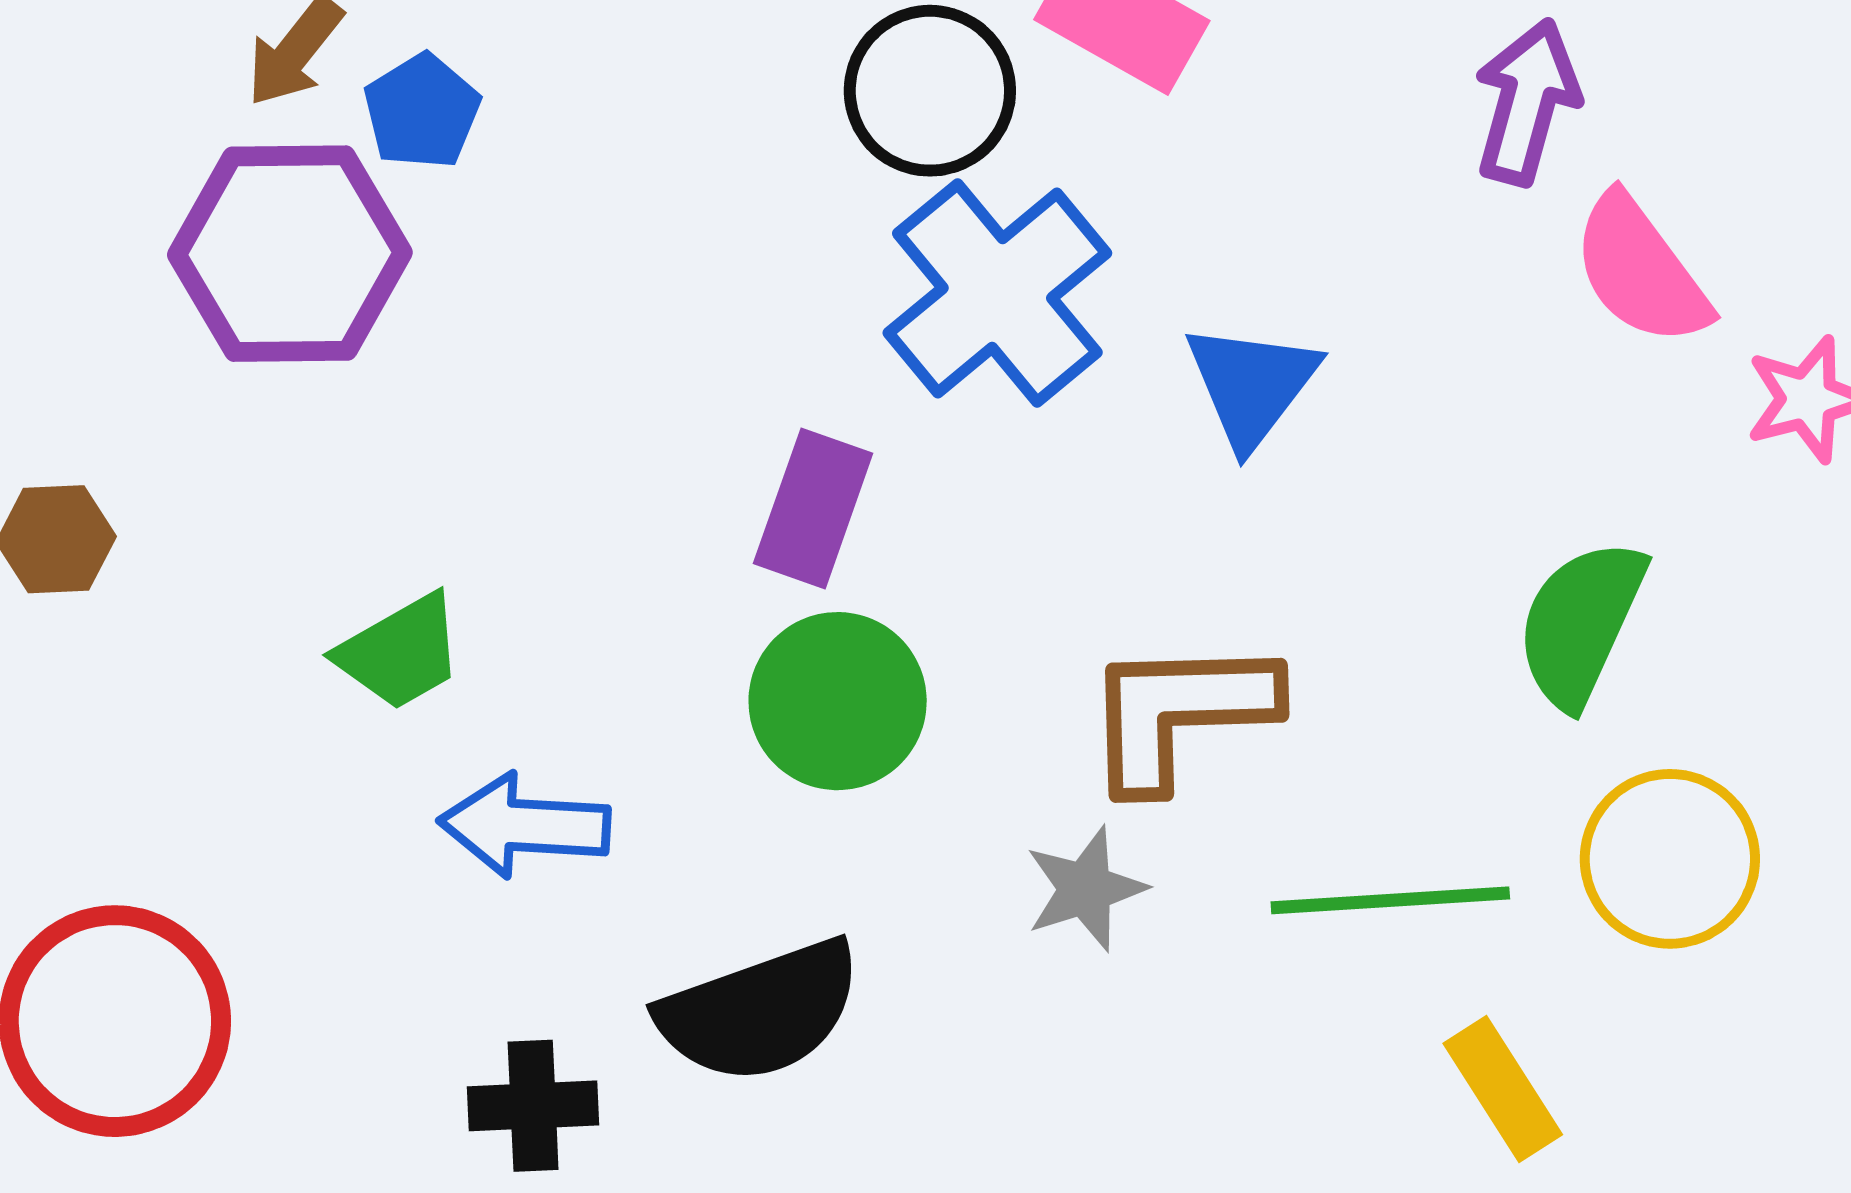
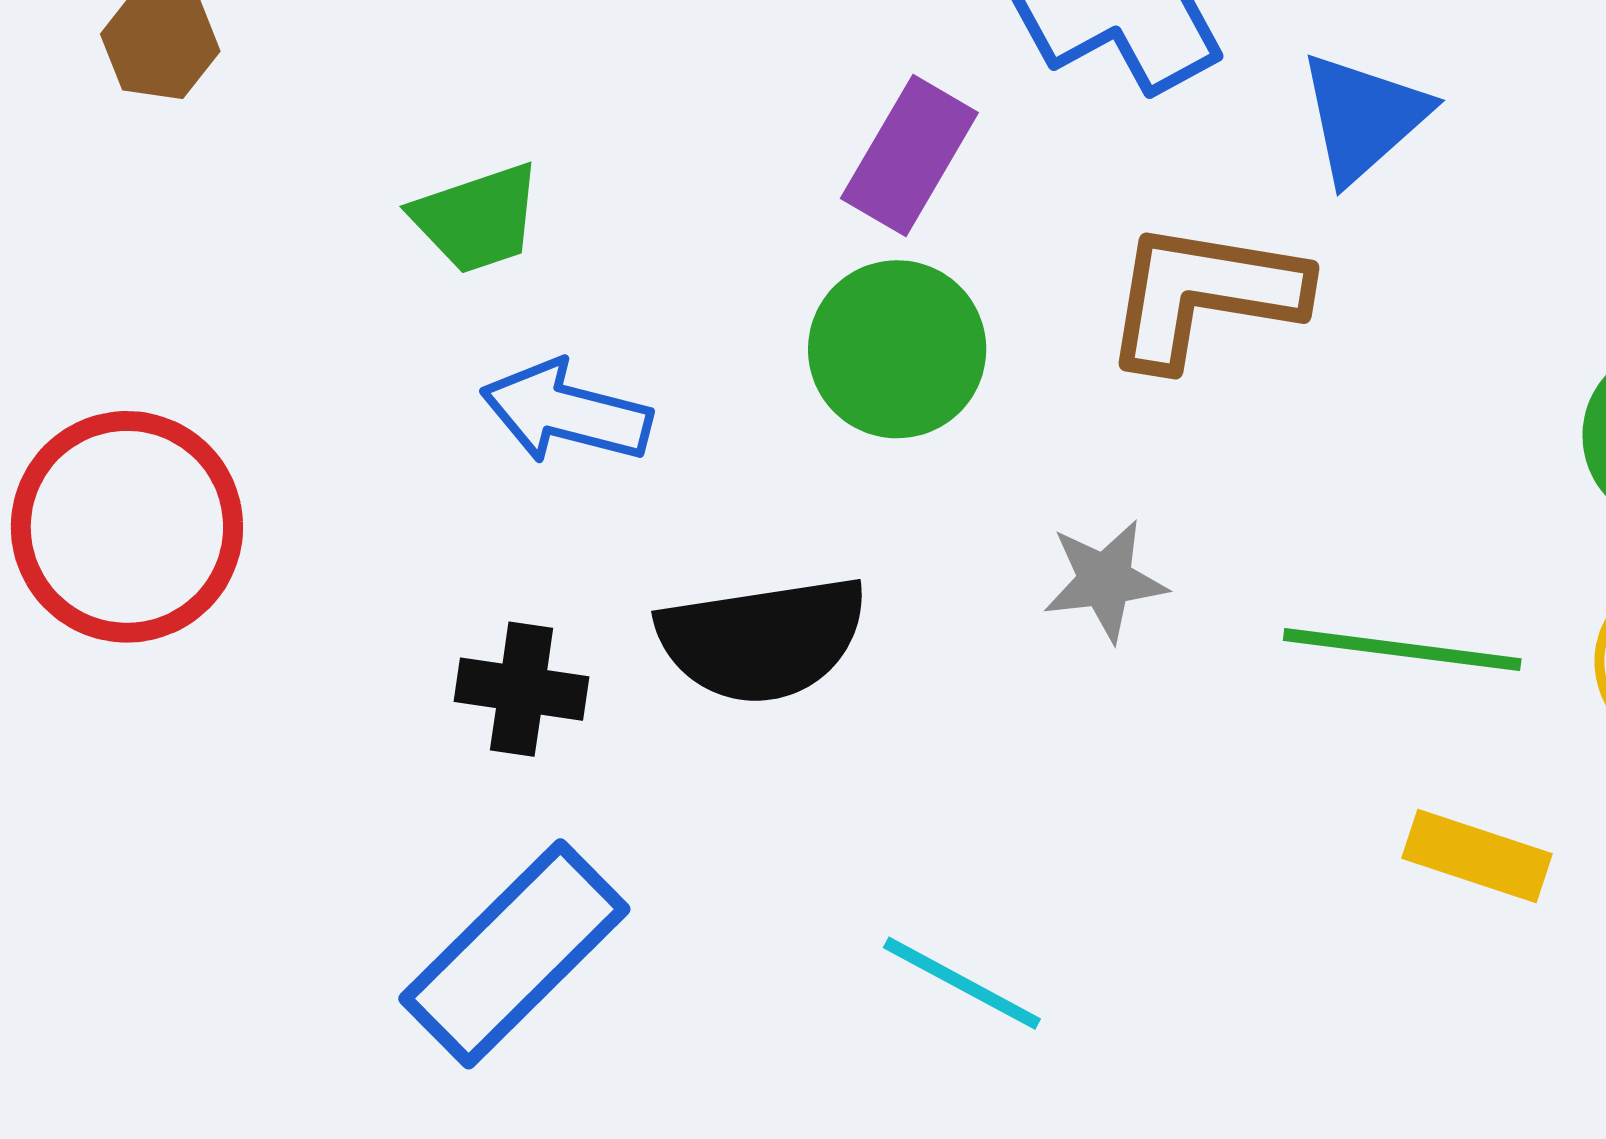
brown L-shape: (1180, 713) -> (1204, 295), moved
yellow rectangle: (1503, 1089) -> (1477, 856), turned -50

